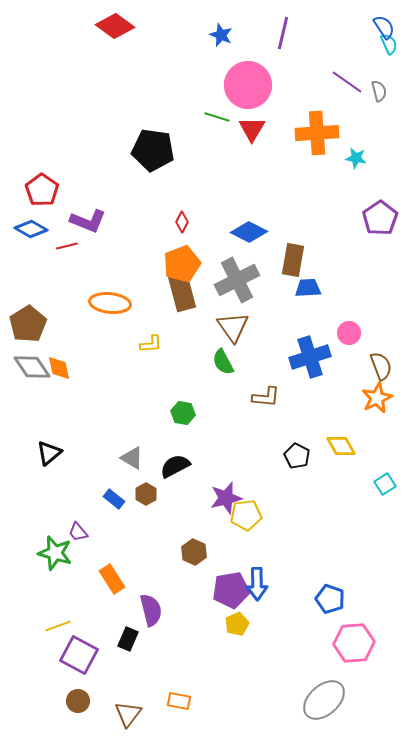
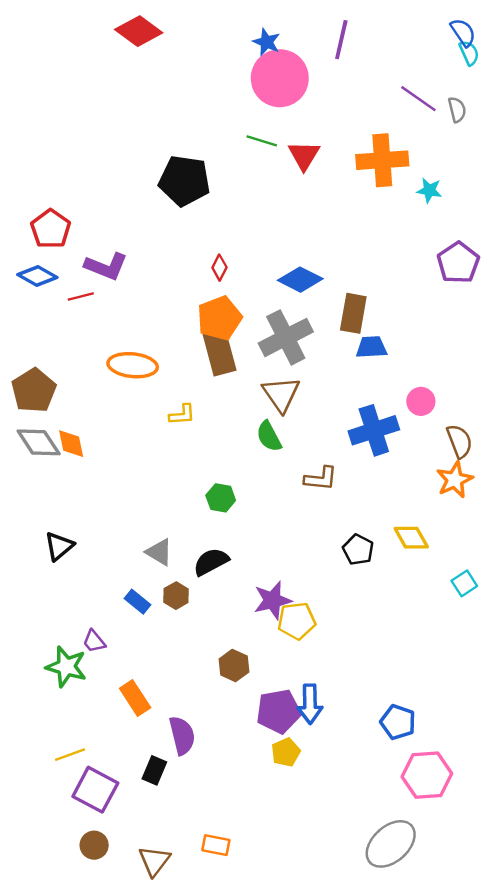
pink circle: (248, 85) -> (280, 78), moved

